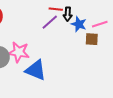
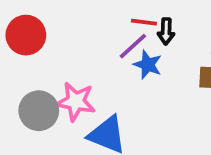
blue star: (79, 24) -> (148, 65), moved

